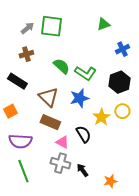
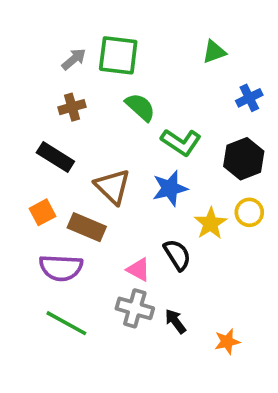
green semicircle: (61, 66) -> (140, 107), moved
brown rectangle: (50, 122) -> (87, 227), moved
green line: (23, 171) -> (66, 323), turned -40

